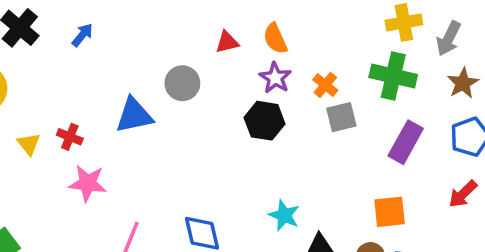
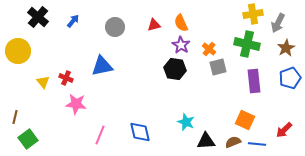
gray circle: (182, 83) -> (115, 27), moved
purple rectangle: (406, 142) -> (254, 81), turned -35
red arrow: (463, 194) -> (284, 130), moved
orange square: (390, 212) -> (245, 120), turned 30

